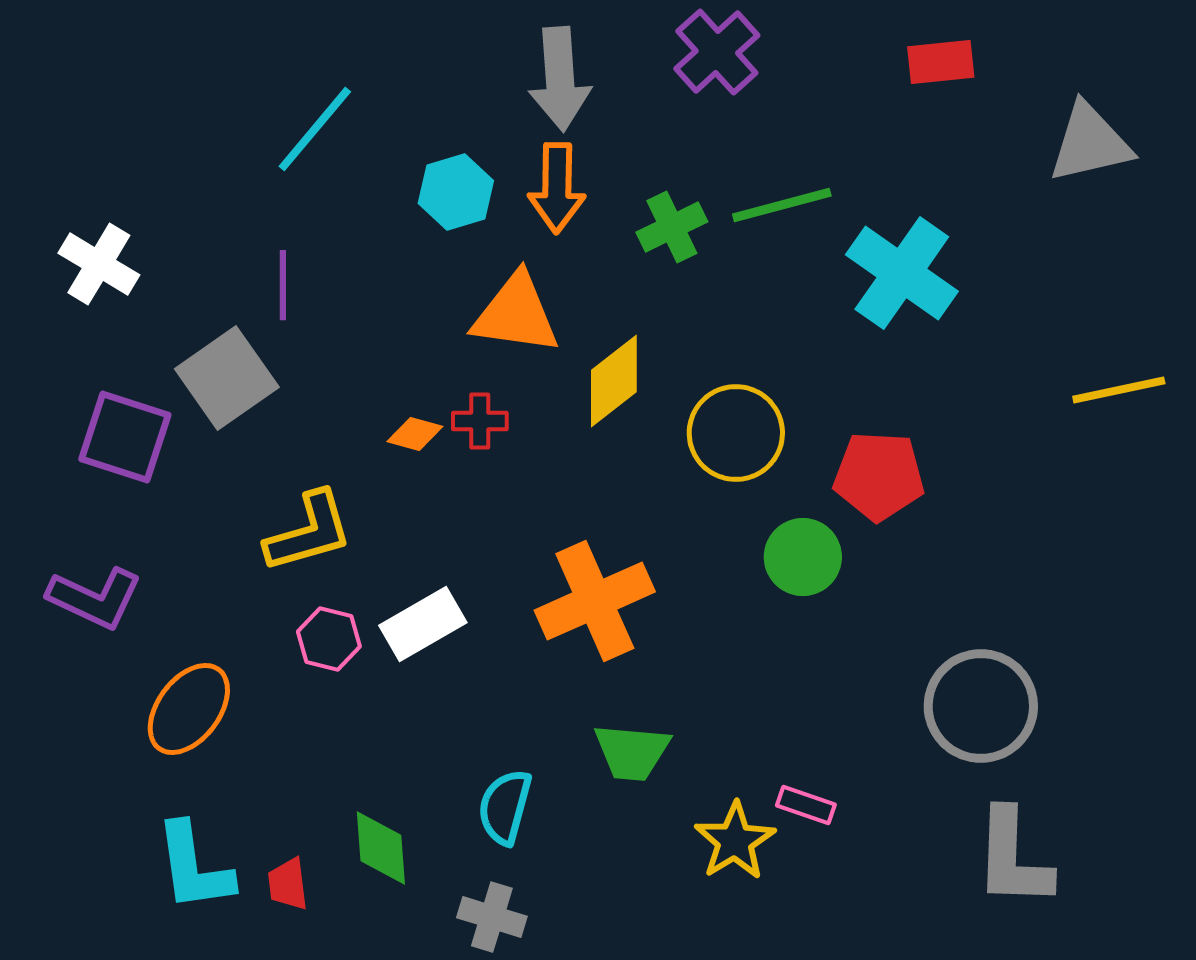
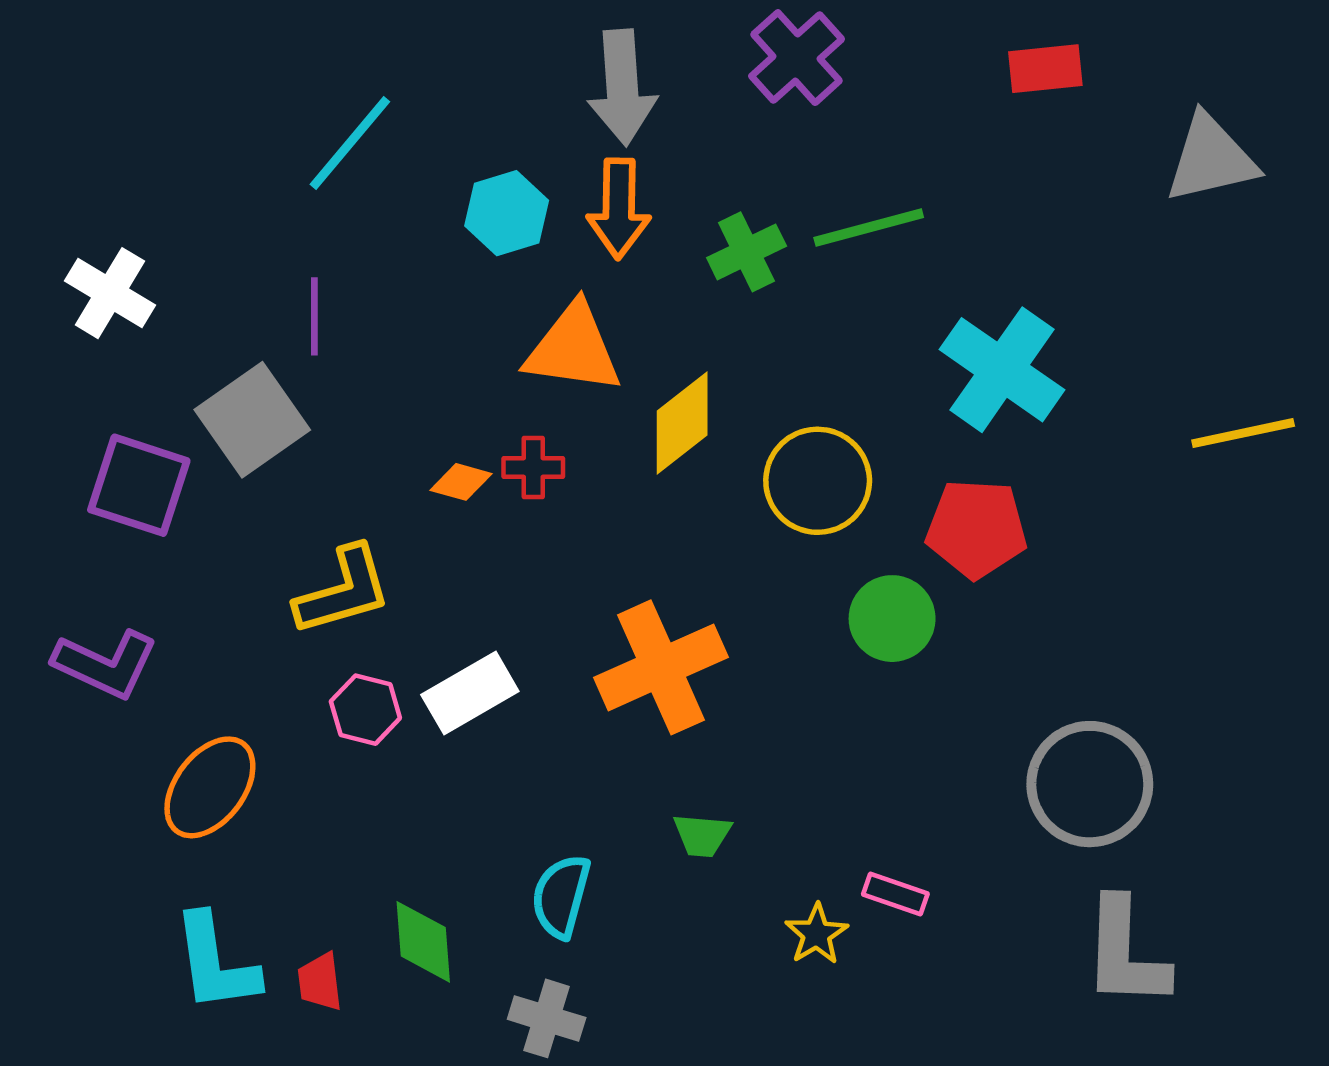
cyan cross: (902, 273) -> (1002, 370), moved
green trapezoid: (632, 752) -> (702, 835), size x0.7
yellow star: (735, 841) -> (817, 934), size x0.7

